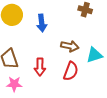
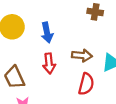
red arrow: (40, 67) -> (49, 63), moved

